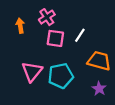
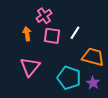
orange arrow: (20, 26) -> (27, 34), moved
cyan pentagon: (61, 76) -> (69, 78), moved, turned 30

